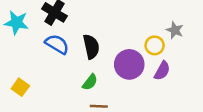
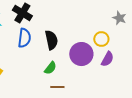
gray star: (175, 30) -> (119, 18), moved
blue semicircle: (57, 44) -> (24, 38), turned 66

